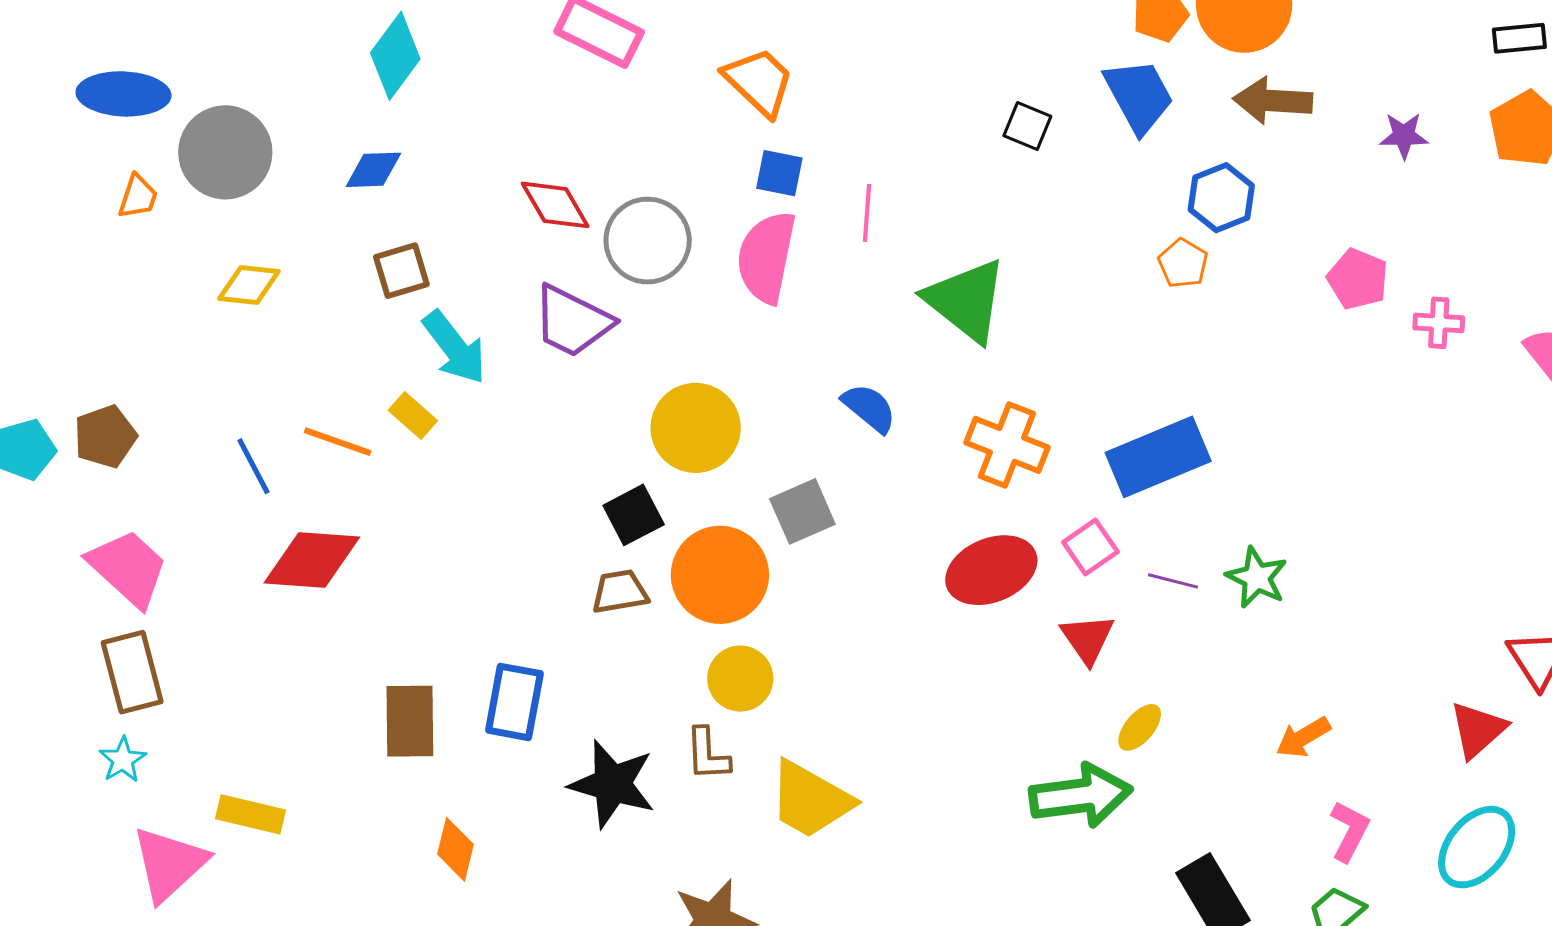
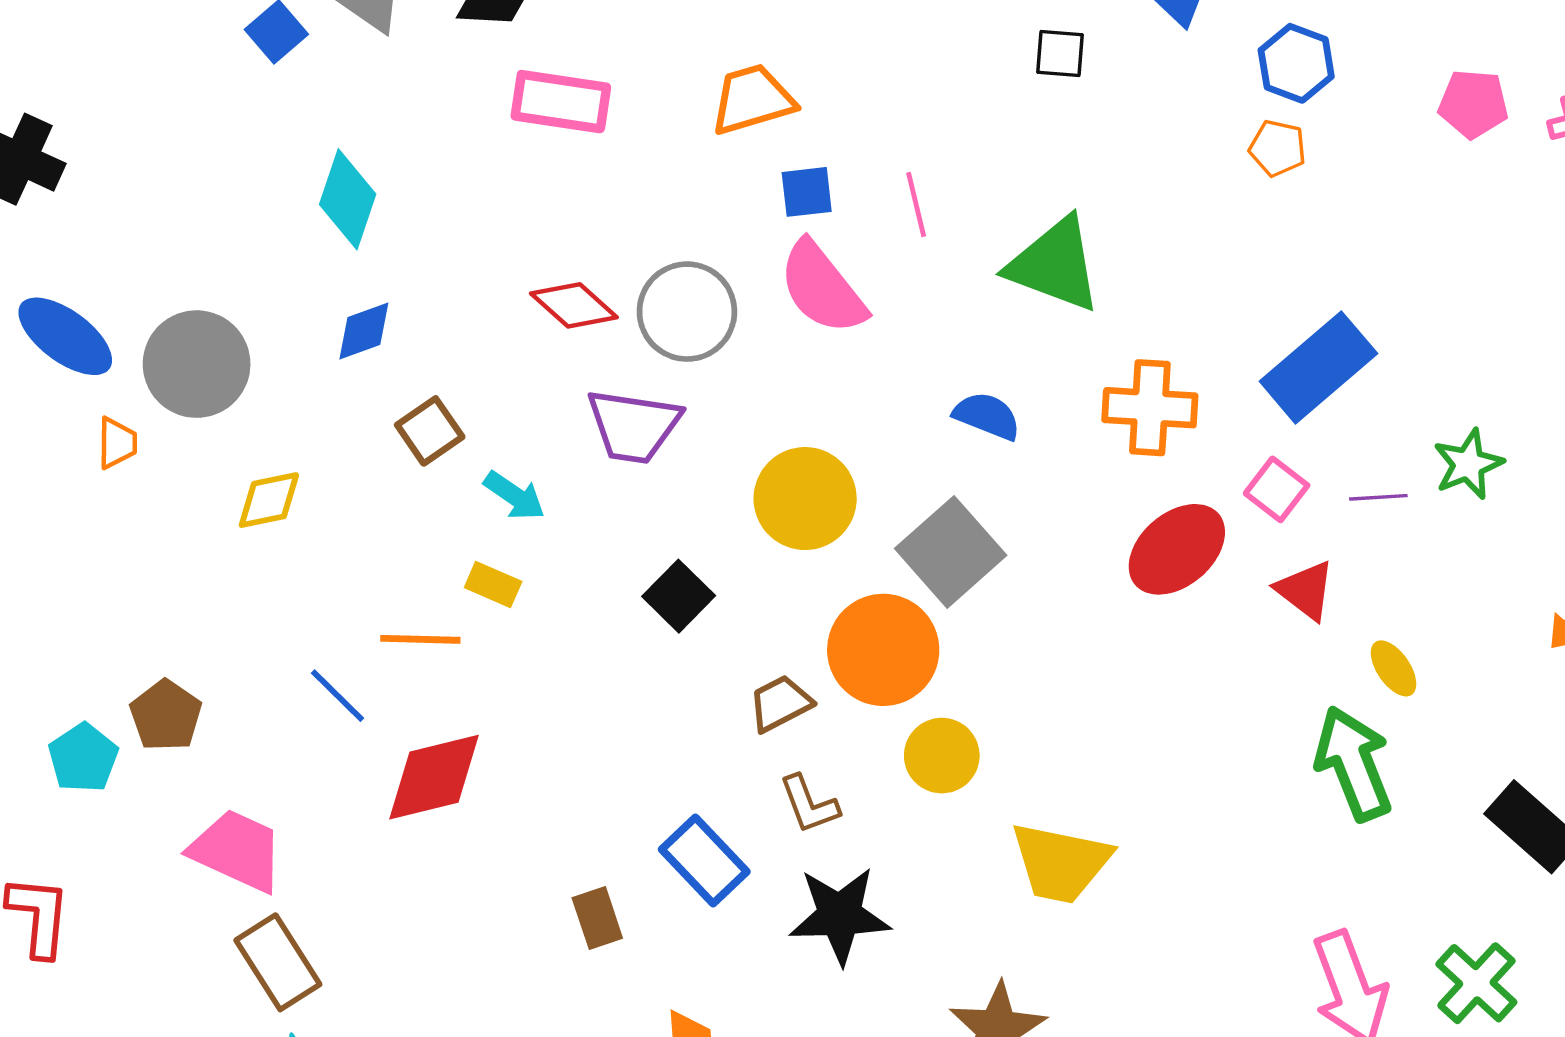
orange trapezoid: (759, 82) -> (752, 99), turned -42
blue ellipse: (123, 94) -> (65, 336), turned 52
pink semicircle: (766, 257) -> (822, 288), turned -32
cyan arrow: (455, 347) -> (515, 496), size x0.7
gray square: (802, 511) -> (951, 552), size x1.4
black square: (634, 515) -> (679, 596), moved
green star: (1257, 578) -> (1468, 464), turned -30
blue rectangle: (514, 702) -> (704, 860), turned -36
brown rectangle: (410, 721) -> (597, 918), size x0.7
yellow ellipse: (1140, 727) -> (1394, 668), turned -57
brown L-shape: (707, 754) -> (809, 804), moved
green arrow: (1081, 796) -> (1353, 763), turned -86

